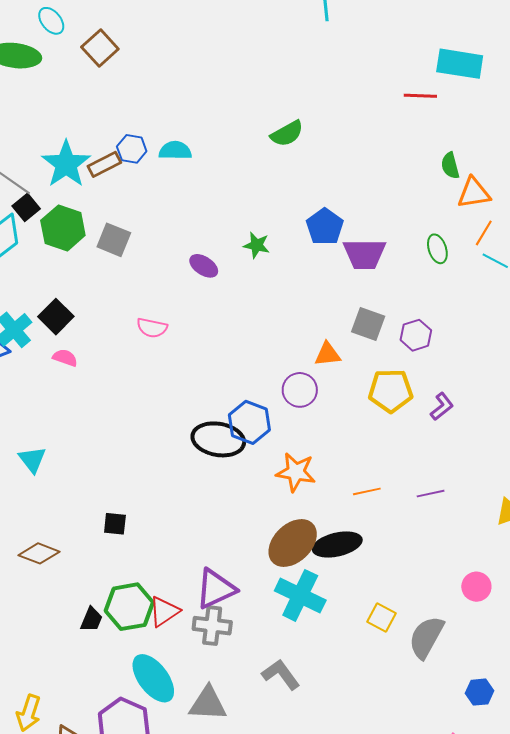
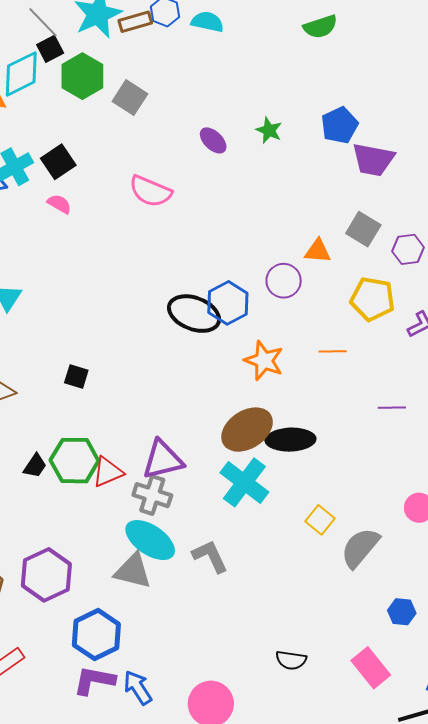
pink semicircle: (152, 328) -> (150, 191), size x1.4
orange line: (367, 491) -> (333, 351), moved
cyan ellipse: (153, 678) -> (150, 540), moved, turned -30

